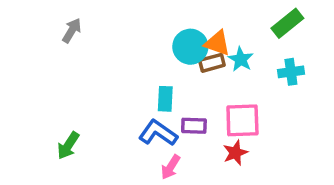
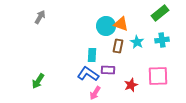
cyan star: (241, 59) -> (137, 42), moved
brown rectangle: (212, 63) -> (118, 46), moved, turned -64
pink square: (242, 120) -> (158, 76), moved

